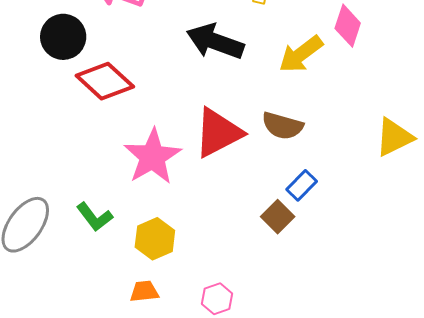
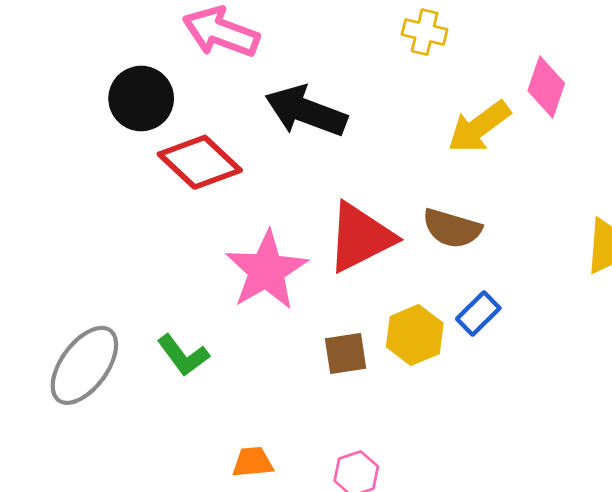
black arrow: (215, 42) -> (306, 111), moved
brown square: (278, 217) -> (346, 353), moved, turned 36
yellow hexagon: (155, 239) -> (415, 335), moved

